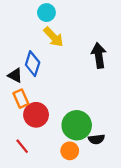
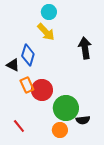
cyan circle: (46, 13) -> (49, 12), moved
orange rectangle: (21, 99) -> (27, 85), moved
red circle: (36, 115) -> (42, 90), moved

